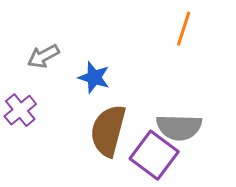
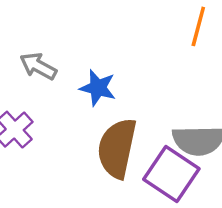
gray arrow: (43, 56) -> (38, 66), turned 60

